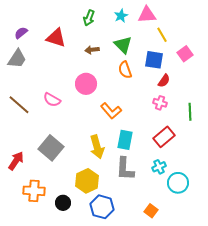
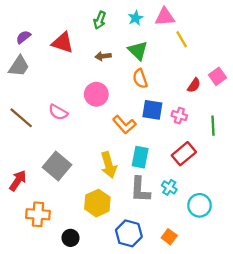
pink square: (185, 54) -> (217, 76), moved
blue square: (154, 60) -> (152, 110), moved
red semicircle: (164, 81) -> (194, 85), moved
cyan cross: (159, 167) -> (169, 187), moved, turned -32
black circle: (63, 203) -> (70, 238), moved
blue hexagon: (102, 207) -> (129, 233), moved

